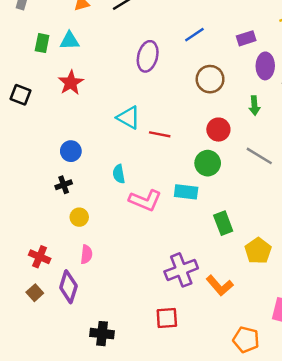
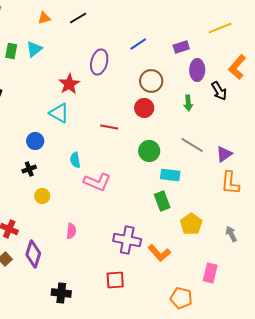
cyan triangle: (70, 41) -> (34, 49), turned -36
red star: (71, 83) -> (69, 84), moved
cyan triangle: (128, 118) -> (59, 113), moved
red circle: (218, 130) -> (144, 108), moved
cyan rectangle: (186, 192) -> (170, 175), moved
pink semicircle: (86, 254) -> (71, 231), moved
purple cross: (181, 270) -> (127, 240), turned 32

